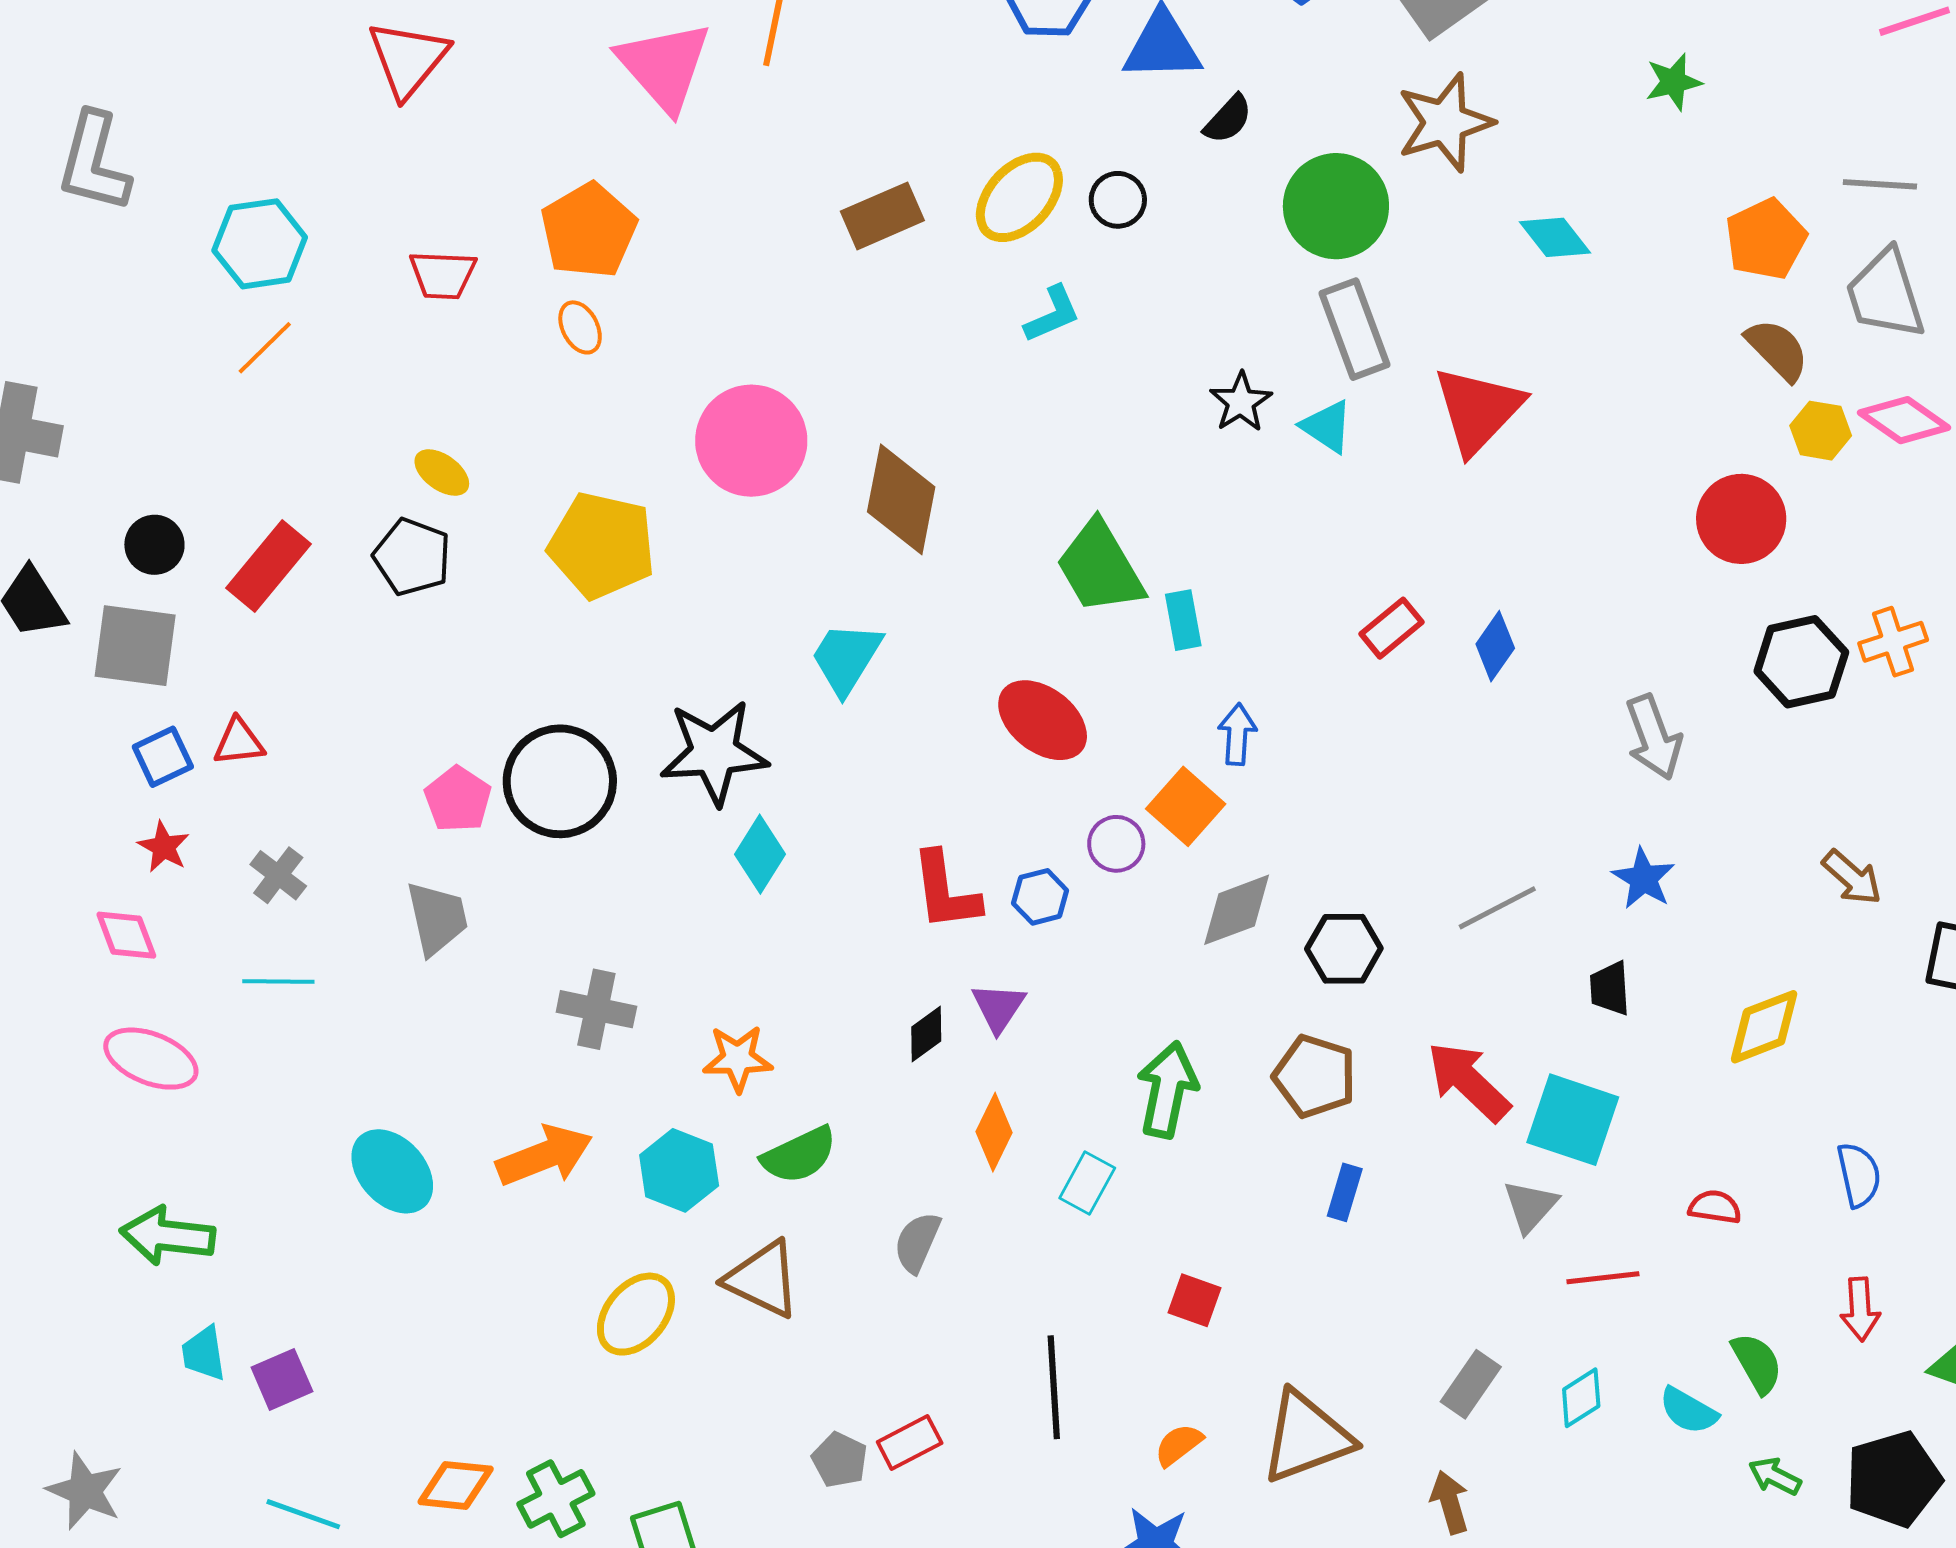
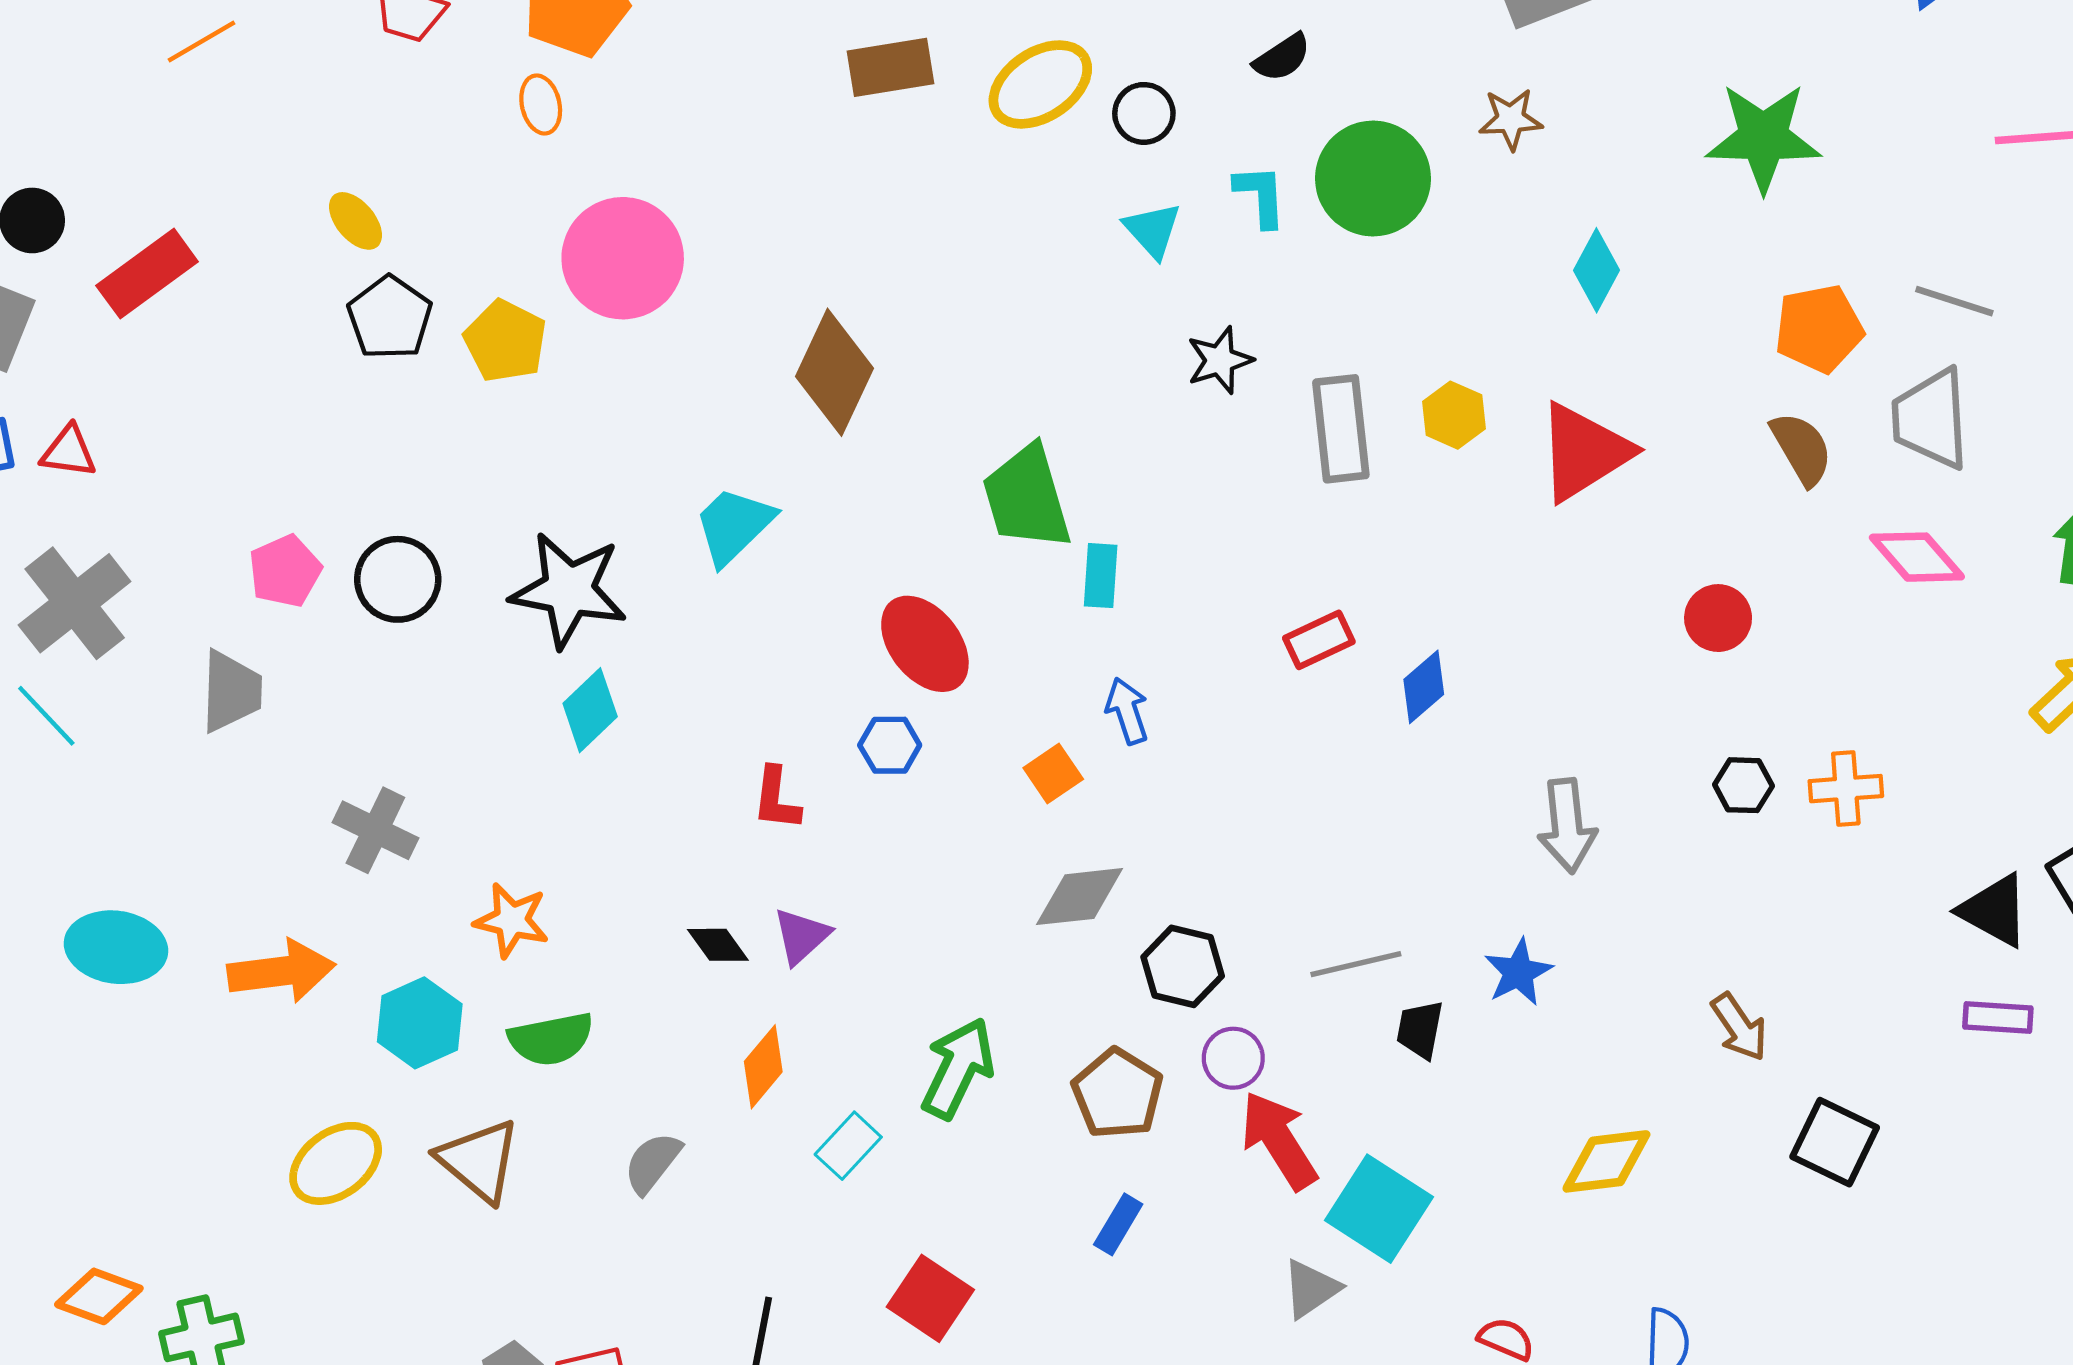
green star: (1673, 82) -> (1763, 137), size x1.8
brown star: (1445, 123) -> (1511, 119), size x0.6
cyan diamond: (1555, 237) -> (1596, 270), turned 52
cyan L-shape: (1052, 314) -> (1260, 196), moved, turned -84
gray rectangle: (1354, 329) -> (1341, 429), moved
red triangle: (1478, 410) -> (1584, 452), moved
cyan triangle: (1327, 426) -> (1153, 230), moved
yellow hexagon: (1821, 431) -> (1454, 415), moved
pink circle: (751, 441) -> (623, 258), moved
red circle: (1741, 519) -> (1718, 618), size x0.7
yellow pentagon: (602, 545) -> (505, 341), size x0.7
black pentagon: (412, 557) -> (390, 318), moved
black hexagon: (1801, 662) -> (1743, 785), size x0.6
blue arrow: (1237, 734) -> (1127, 711), turned -36
black circle: (560, 781) -> (398, 579), size x0.7
orange square: (1186, 806) -> (1053, 773), size x0.7
purple circle: (1116, 844) -> (1233, 1058), moved
gray cross: (278, 875) -> (75, 603), size x1.8
red L-shape: (945, 891) -> (776, 799), size x0.7
blue hexagon: (1040, 897) -> (890, 745), moved
cyan line: (278, 982) -> (46, 716), turned 32
black trapezoid: (1610, 988) -> (1420, 1030), moved
black diamond: (926, 1034) -> (718, 945), turned 76
cyan ellipse: (392, 1171) -> (116, 947), turned -54
red square: (1195, 1300) -> (930, 1298), size x1.4

